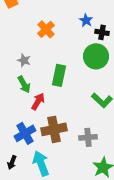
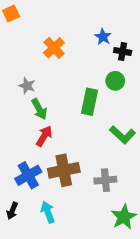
green circle: (96, 56) -> (115, 81), size x0.6
green rectangle: (59, 75) -> (89, 102), moved
green arrow: (24, 84) -> (39, 109), moved
cyan arrow: (41, 163) -> (48, 212), size x0.7

